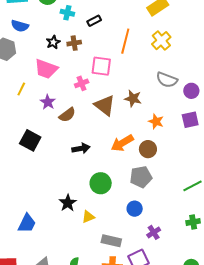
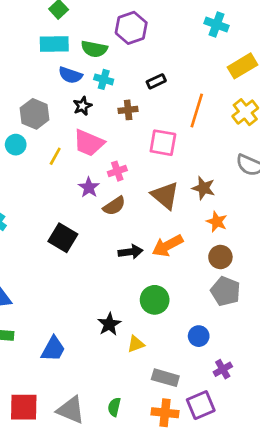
cyan cross: (67, 13) -> (104, 79), moved
blue semicircle: (20, 26) -> (70, 75), moved
black star: (53, 42) -> (83, 106), moved
pink cross: (82, 83) -> (117, 171), moved
yellow line: (21, 89) -> (55, 156), moved
orange star: (156, 121) -> (217, 222), moved
orange arrow: (122, 143) -> (167, 246), moved
gray pentagon: (141, 177) -> (226, 291), moved, turned 30

